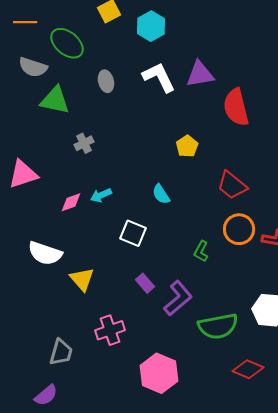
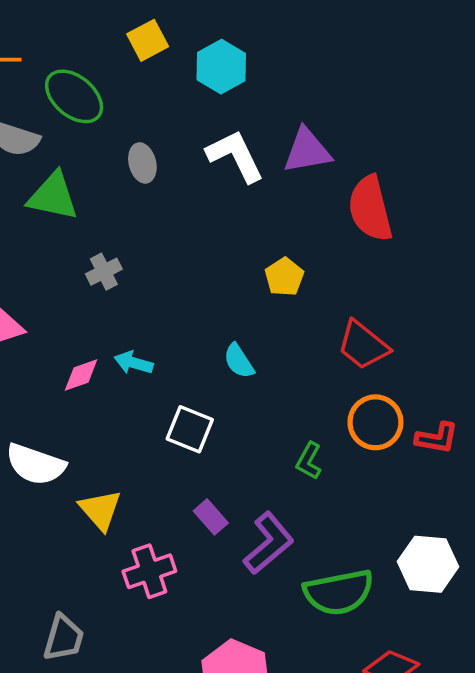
cyan arrow: (101, 195) -> (134, 363), turned 40
pink cross: (110, 330) -> (149, 571), moved

